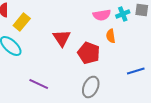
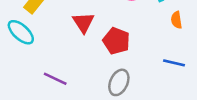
orange semicircle: (111, 36) -> (176, 20), moved
blue line: (136, 71) -> (174, 63), turned 30

